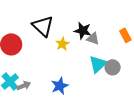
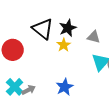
black star: (83, 31) -> (68, 28), moved, turned -30

